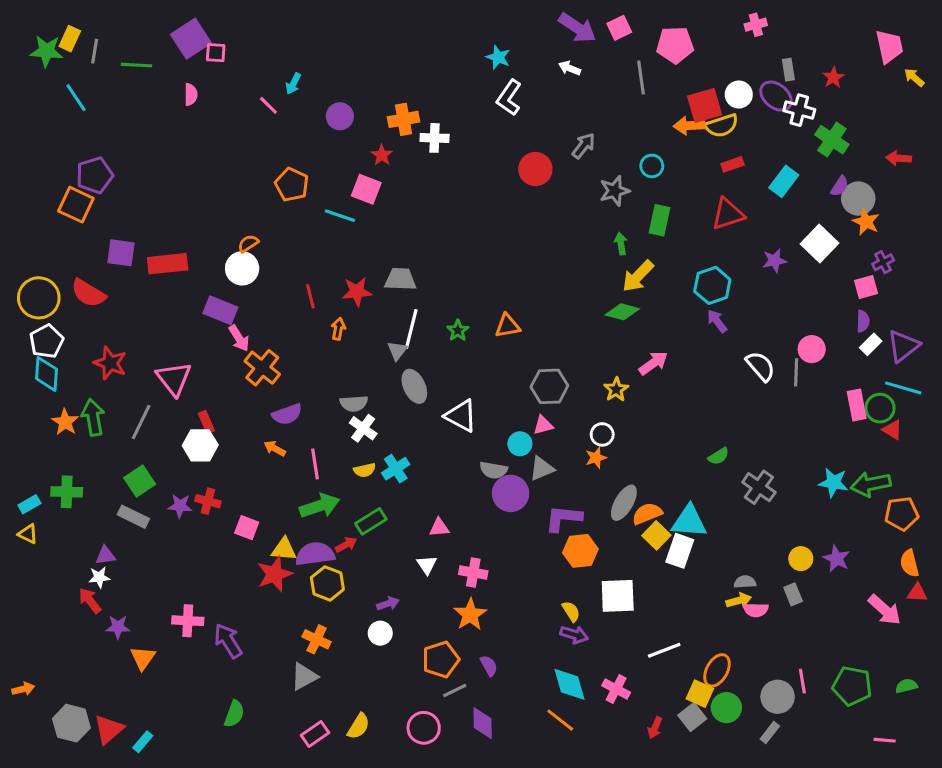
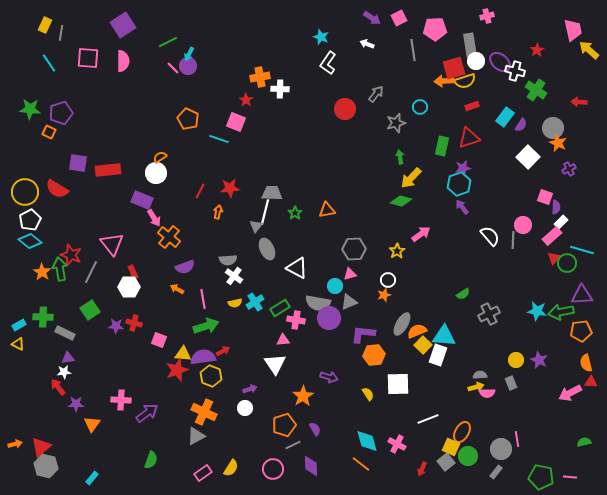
purple arrow: (577, 28) -> (372, 18), size x0.7
green star: (47, 51) -> (30, 109), moved
pink square: (216, 53) -> (88, 58), moved, size x1.6
green line: (137, 65) -> (168, 42), moved, turned -30
gray rectangle: (788, 70) -> (470, 45), moved, size x1.6
yellow arrow: (914, 77) -> (589, 50), size x1.5
pink semicircle: (191, 95) -> (123, 61), size x1.5
purple circle: (340, 116) -> (188, 66), moved
purple semicircle: (840, 186) -> (521, 125), moved
orange square: (76, 205) -> (49, 132), size x0.6
green rectangle: (660, 220) -> (442, 146), moved
purple star: (774, 261) -> (463, 168), moved
gray trapezoid: (400, 279) -> (272, 193), moved
pink square: (866, 287) -> (545, 197), moved, turned 35
red line: (310, 296) -> (200, 191), turned 42
purple triangle: (903, 346) -> (582, 295), moved, turned 35
red star: (110, 363) -> (71, 255), moved
cyan diamond: (47, 374) -> (30, 241), turned -55
pink rectangle: (857, 405) -> (552, 236), moved, turned 60
red triangle: (892, 430) -> (554, 258), moved, turned 40
gray semicircle: (494, 470) -> (318, 303), size x1.4
gray cross: (759, 487) -> (489, 314), turned 30
gray rectangle: (133, 517) -> (65, 333), moved
green rectangle: (371, 521) -> (280, 308), moved
white triangle: (427, 565) -> (275, 364), size x1.6
pink cross: (473, 573) -> (296, 320), moved
pink arrow: (885, 610) -> (570, 393), turned 110
purple arrow: (574, 635) -> (329, 377), moved
orange cross: (317, 639) -> (204, 412), size x1.4
purple arrow: (228, 641) -> (147, 413), turned 85
green pentagon: (852, 686) -> (541, 477), moved
red triangle: (109, 729) -> (41, 447), moved

